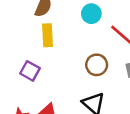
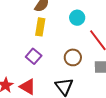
purple square: (30, 71) -> (34, 56), moved

